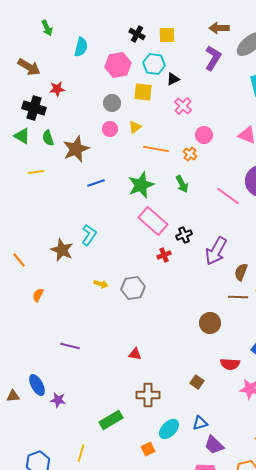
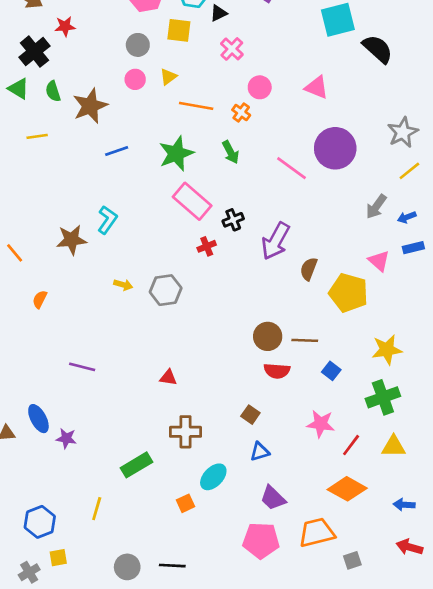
black cross: (34, 108) -> (34, 52), turned 35
brown star: (62, 250) -> (72, 240), turned -30
brown line: (238, 297) -> (305, 340), moved
red semicircle: (230, 364) -> (277, 371), moved
blue triangle: (200, 423) -> (260, 452), moved

